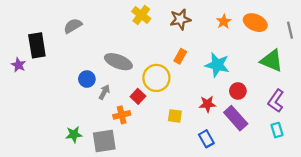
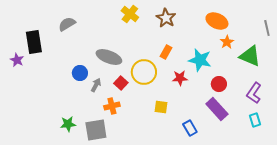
brown star: (180, 19) -> (166, 18), turned -30
orange star: (224, 21) -> (227, 42), moved
orange ellipse: (255, 23) -> (217, 21), moved
red square: (138, 96) -> (121, 83), moved
red star: (207, 104) -> (180, 78), moved

